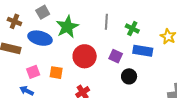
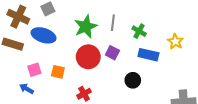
brown cross: (14, 21) -> (18, 17), size x1.5
green star: (67, 27) -> (86, 27), moved
purple square: (116, 56) -> (112, 53), moved

